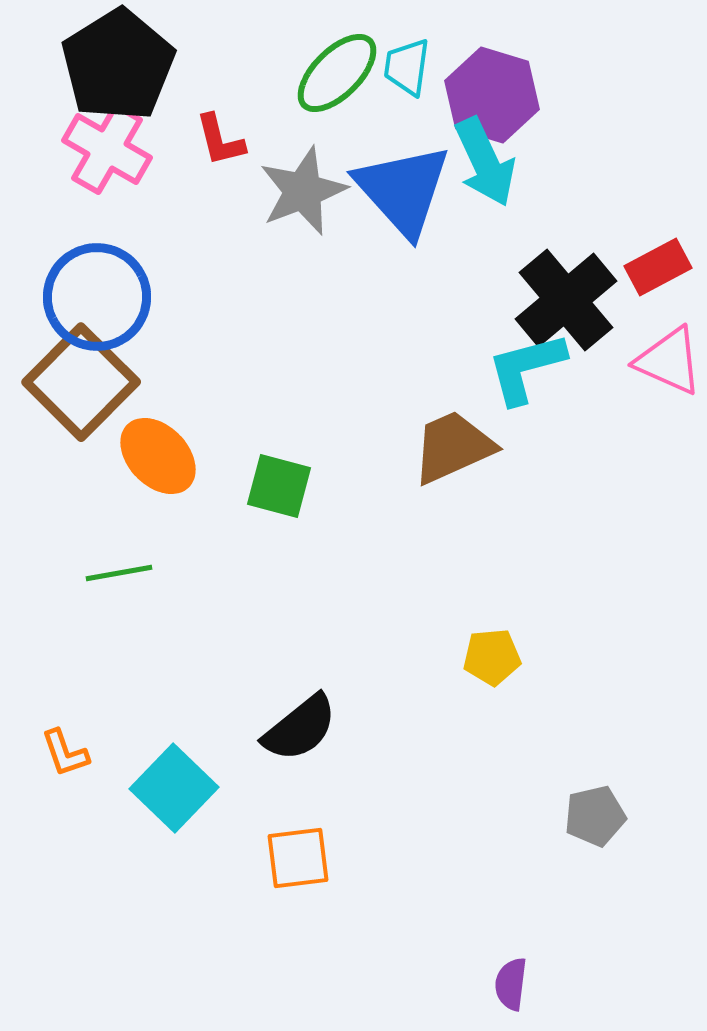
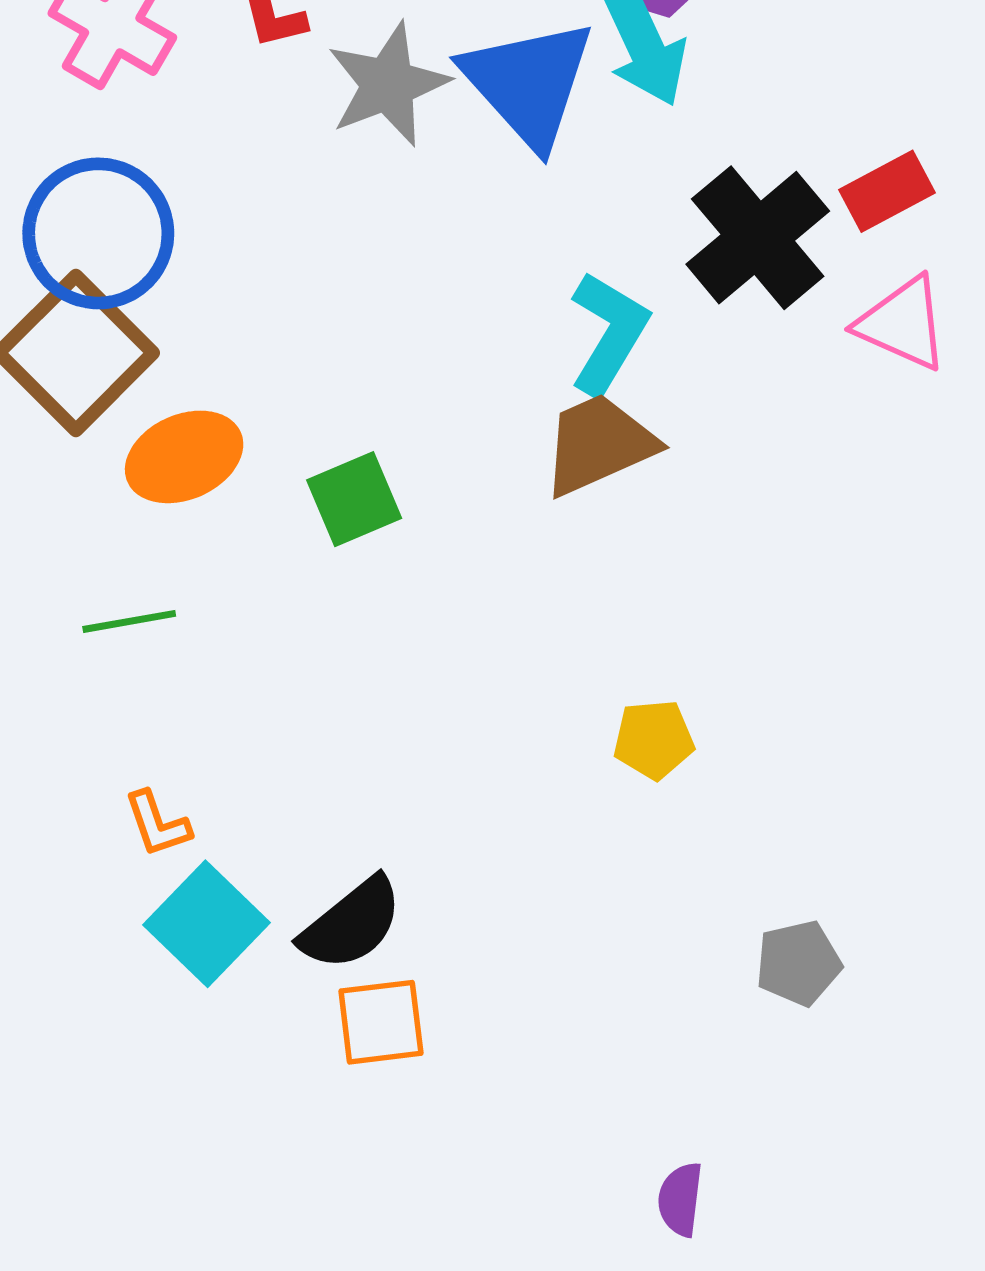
cyan L-shape: (526, 368) -> (609, 333), moved, turned 136
orange ellipse: (158, 456) -> (184, 457), turned -70
green square: (279, 486) -> (354, 499), turned -38
black semicircle: (300, 728) -> (351, 924), moved
orange L-shape: (65, 753) -> (157, 824), moved

